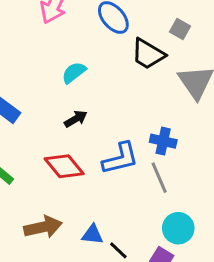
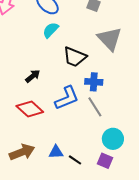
black trapezoid: (148, 54) -> (75, 57), moved
cyan semicircle: (74, 73) -> (51, 30), moved

